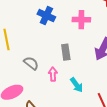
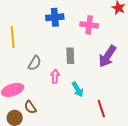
blue cross: (46, 16) -> (55, 17), turned -36
gray semicircle: (31, 63) -> (35, 63), turned 77

